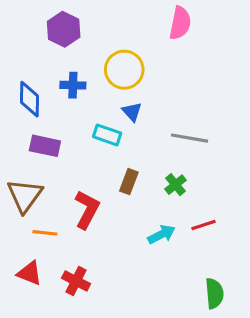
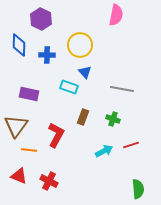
blue diamond: (29, 99) -> (19, 45), moved
green cross: (176, 185) -> (113, 119), turned -32

